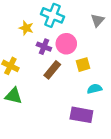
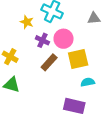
gray triangle: (98, 20) -> (94, 18), turned 40
yellow square: (83, 65) -> (78, 59), size x1.5

